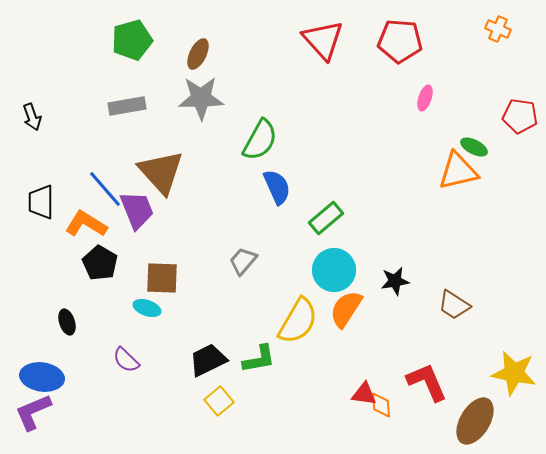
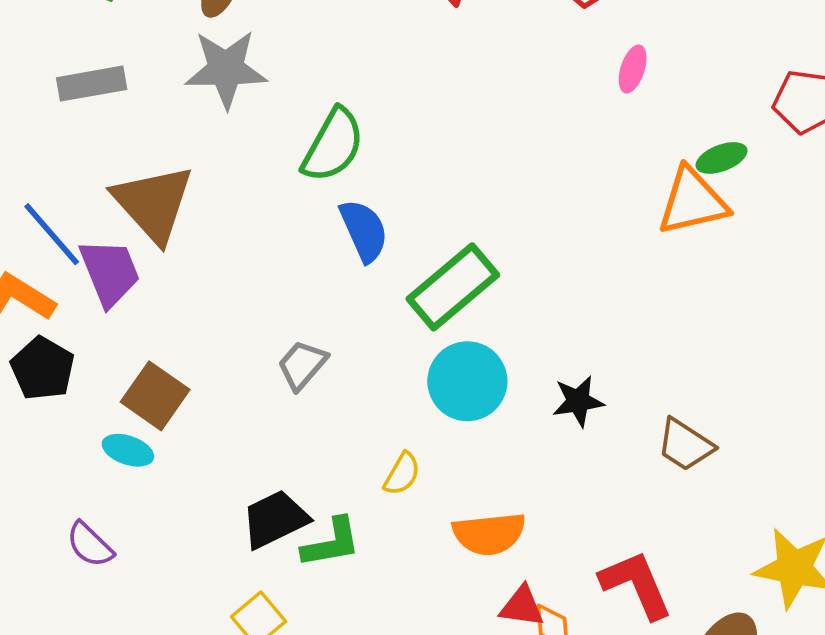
green ellipse: (474, 147) -> (722, 158), turned -48
green rectangle: (326, 218) -> (453, 287), size x1.4
brown square: (162, 278) -> (155, 396), turned 33
orange semicircle: (346, 309) -> (489, 534), moved, turned -129
yellow semicircle: (298, 321) -> (402, 474), size x0.5
black trapezoid: (208, 360) -> (275, 519), moved

